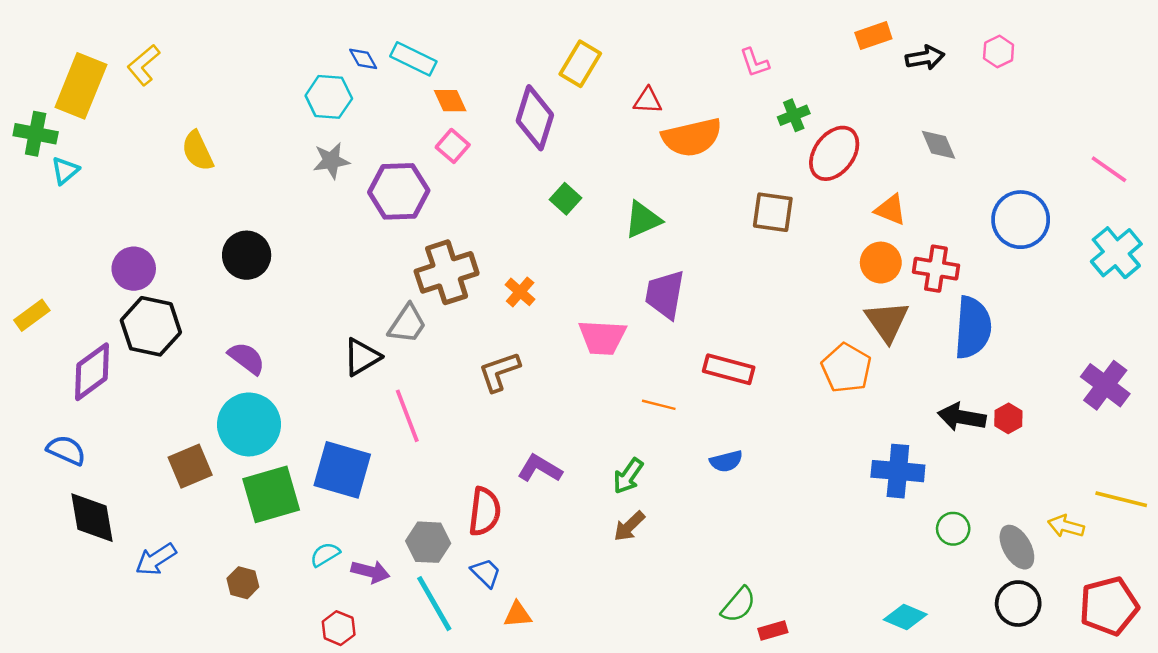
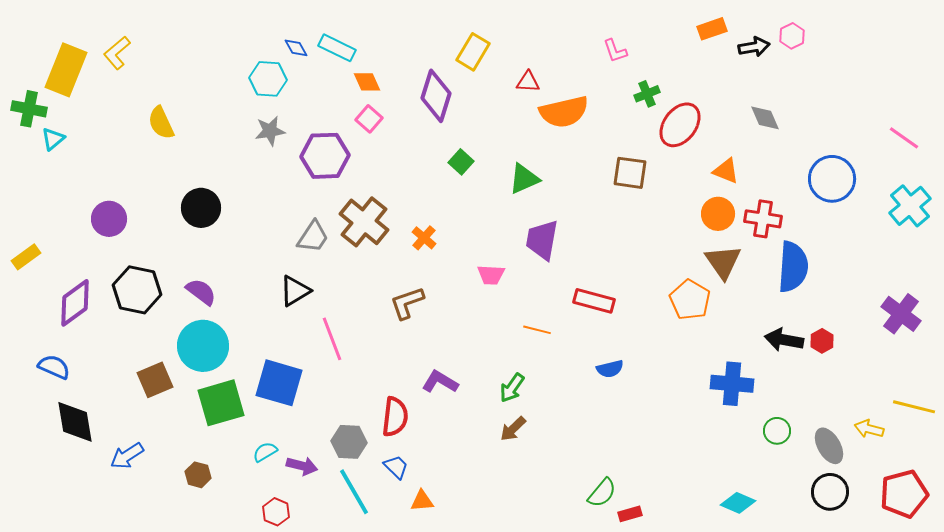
pink hexagon: (999, 52) -> (792, 36), moved
brown cross: (447, 272) -> (364, 222), turned -33
gray trapezoid: (407, 324) -> (313, 237), moved
black hexagon: (151, 326) -> (137, 290), moved
pink trapezoid: (602, 337) -> (491, 275), size x0.7
blue semicircle: (726, 461) -> (610, 369), moved

